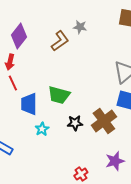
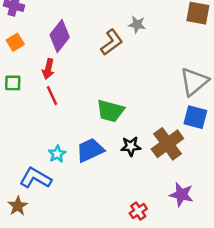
blue trapezoid: (29, 104) -> (90, 150), moved, turned 65
cyan star: (42, 129) -> (57, 154), moved
purple star: (115, 161) -> (181, 195), turned 30

